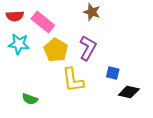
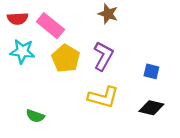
blue square: (113, 73) -> (151, 71), moved
yellow L-shape: (73, 80) -> (103, 97), moved, turned -68

